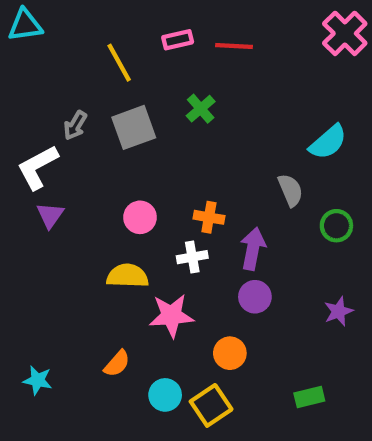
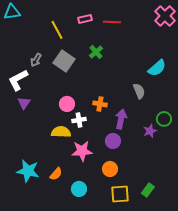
gray square: (134, 127) -> (64, 61), turned -35
green circle: (336, 226) -> (164, 119), moved
white cross: (192, 257) -> (79, 120), moved
purple circle: (255, 297) -> (113, 141), moved
purple star: (339, 311) -> (150, 131), moved
cyan star: (38, 380) -> (28, 171), moved, size x1.6
green rectangle: (309, 397) -> (148, 190), turned -40
yellow square: (211, 405) -> (120, 194), moved, turned 30

